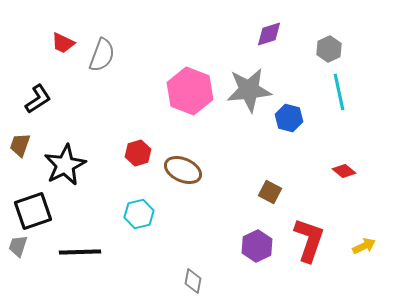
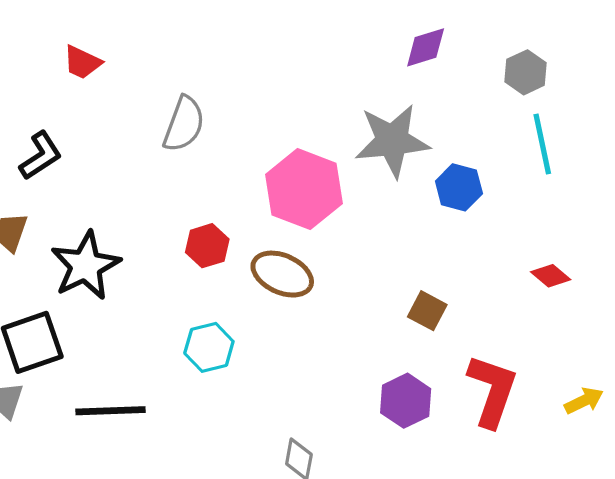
gray semicircle: (102, 55) -> (184, 124), moved
pink hexagon: (190, 91) -> (304, 189), moved

